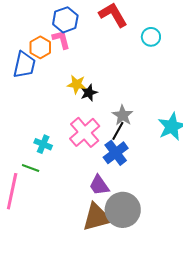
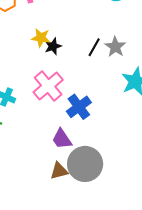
gray star: (123, 115) -> (115, 47), moved
black line: (118, 131) -> (94, 47), moved
brown triangle: (97, 217) -> (59, 171), size x0.6

